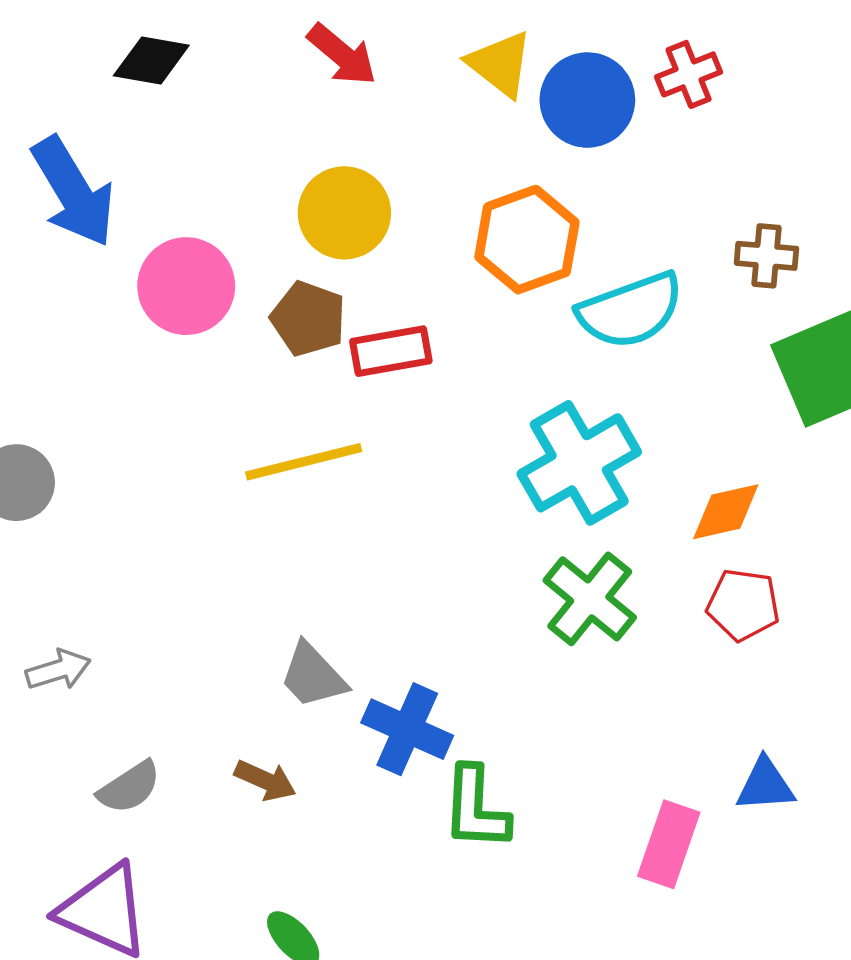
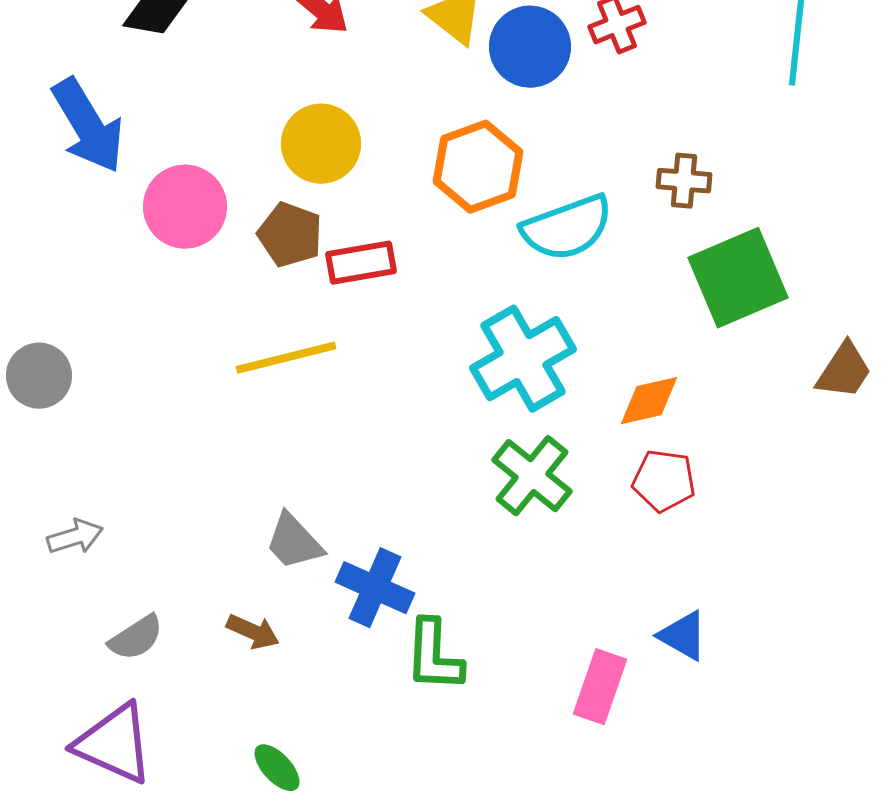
blue triangle: (765, 785) -> (683, 636), turned 34

